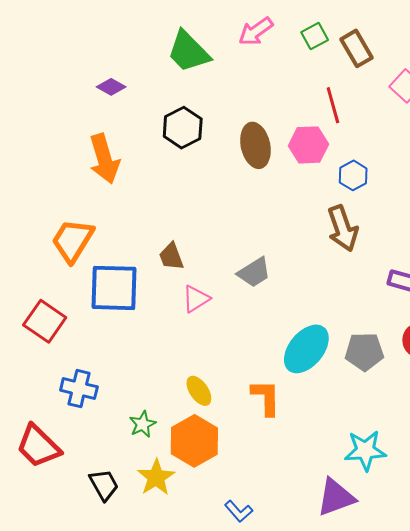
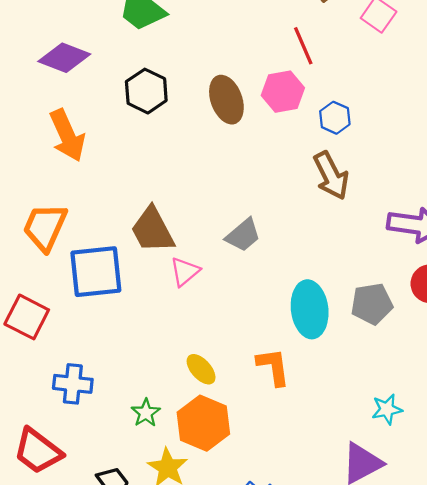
purple diamond: (111, 87) -> (64, 58), size x1.6
brown trapezoid: (171, 257) -> (153, 230), size x1.6
cyan ellipse: (306, 349) -> (310, 309), turned -39
cyan star: (365, 451) -> (387, 409), size x0.7

